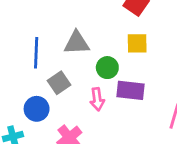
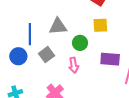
purple rectangle: (131, 90) -> (110, 59), moved
blue circle: (37, 109) -> (18, 56), moved

